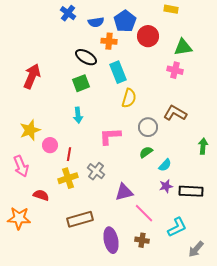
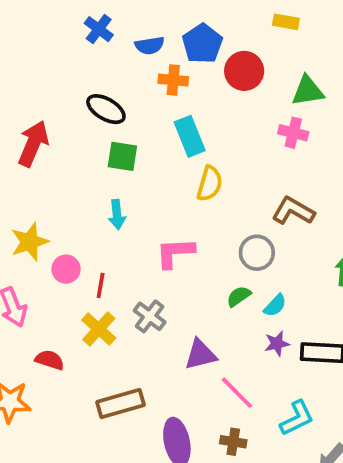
black ellipse: (86, 57) -> (106, 109), moved
green square: (81, 83) -> (122, 156), turned 30
gray circle: (148, 127) -> (257, 253), moved
green semicircle: (146, 152) -> (239, 296), moved
yellow cross: (68, 178) -> (99, 329), turned -30

